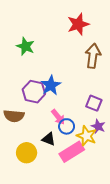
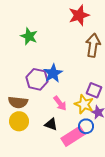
blue circle: (67, 126) -> (86, 126), moved
yellow star: (87, 136) -> (84, 104), moved
yellow circle: (27, 153) -> (19, 121), moved

